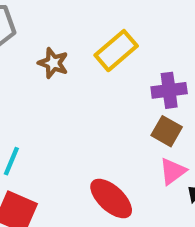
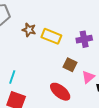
yellow rectangle: (116, 51) -> (51, 36), moved, turned 66
brown square: (167, 131) -> (70, 65), moved

